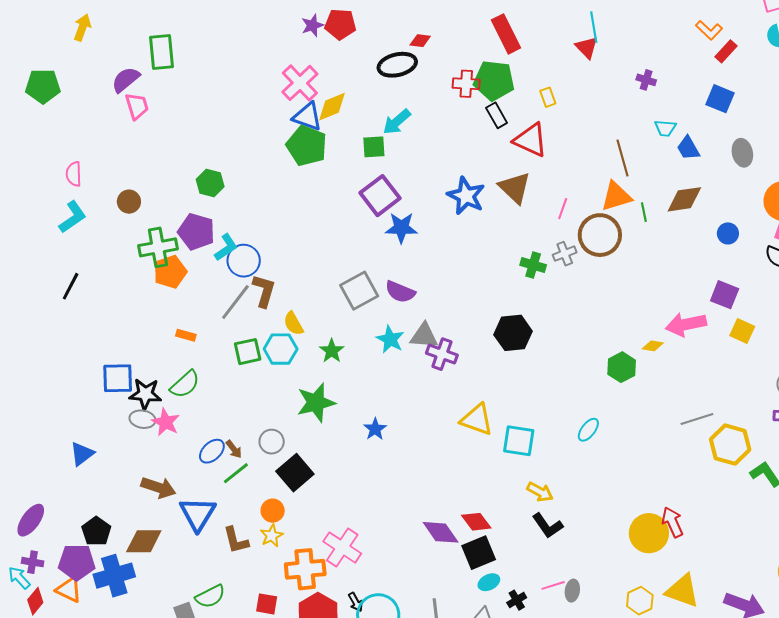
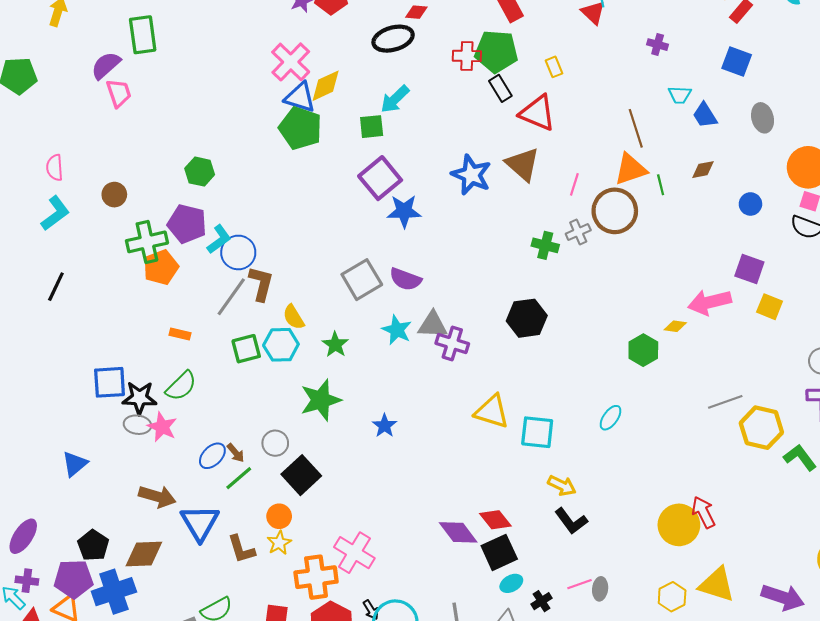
brown diamond: (684, 199) -> (703, 170), size x0.6

